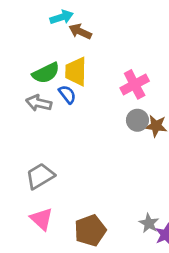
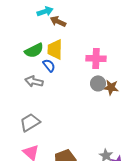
pink cross: (135, 84) -> (96, 58), turned 30
gray arrow: (39, 103) -> (34, 81), moved

